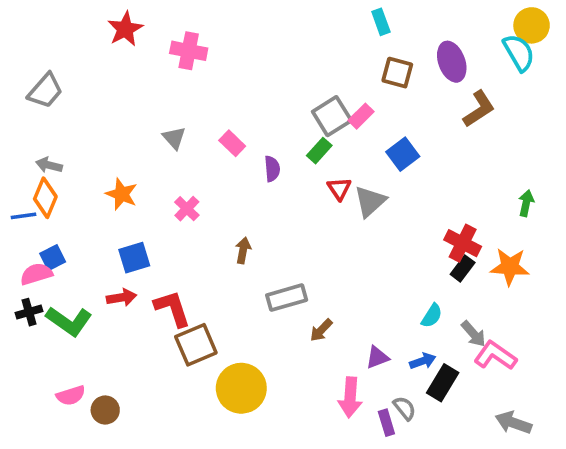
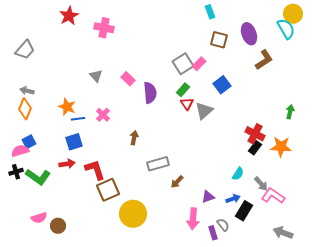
green rectangle: (319, 151) -> (183, 90), moved
purple semicircle: (272, 169) -> (150, 93), size x1.5
blue line: (24, 216) -> (78, 119), moved

